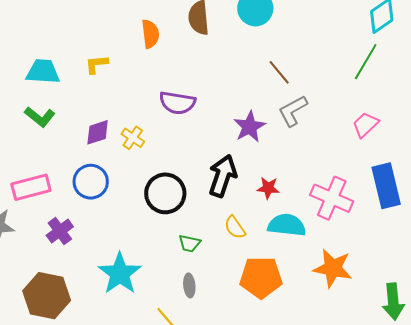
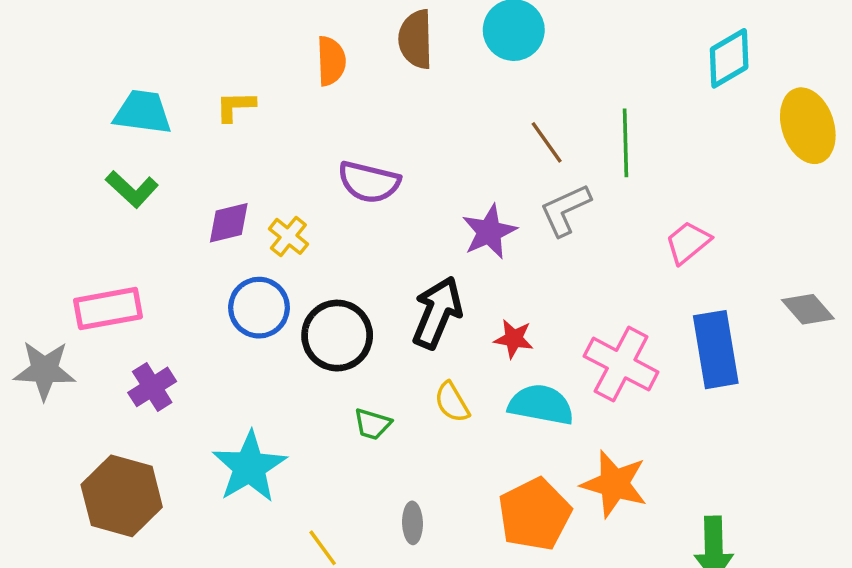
green line: (366, 62) -> (626, 143), moved, turned -36
blue circle: (91, 182) -> (259, 308), moved
orange pentagon: (261, 277) -> (535, 514), moved, turned -30
gray ellipse: (189, 285) -> (413, 523), moved

